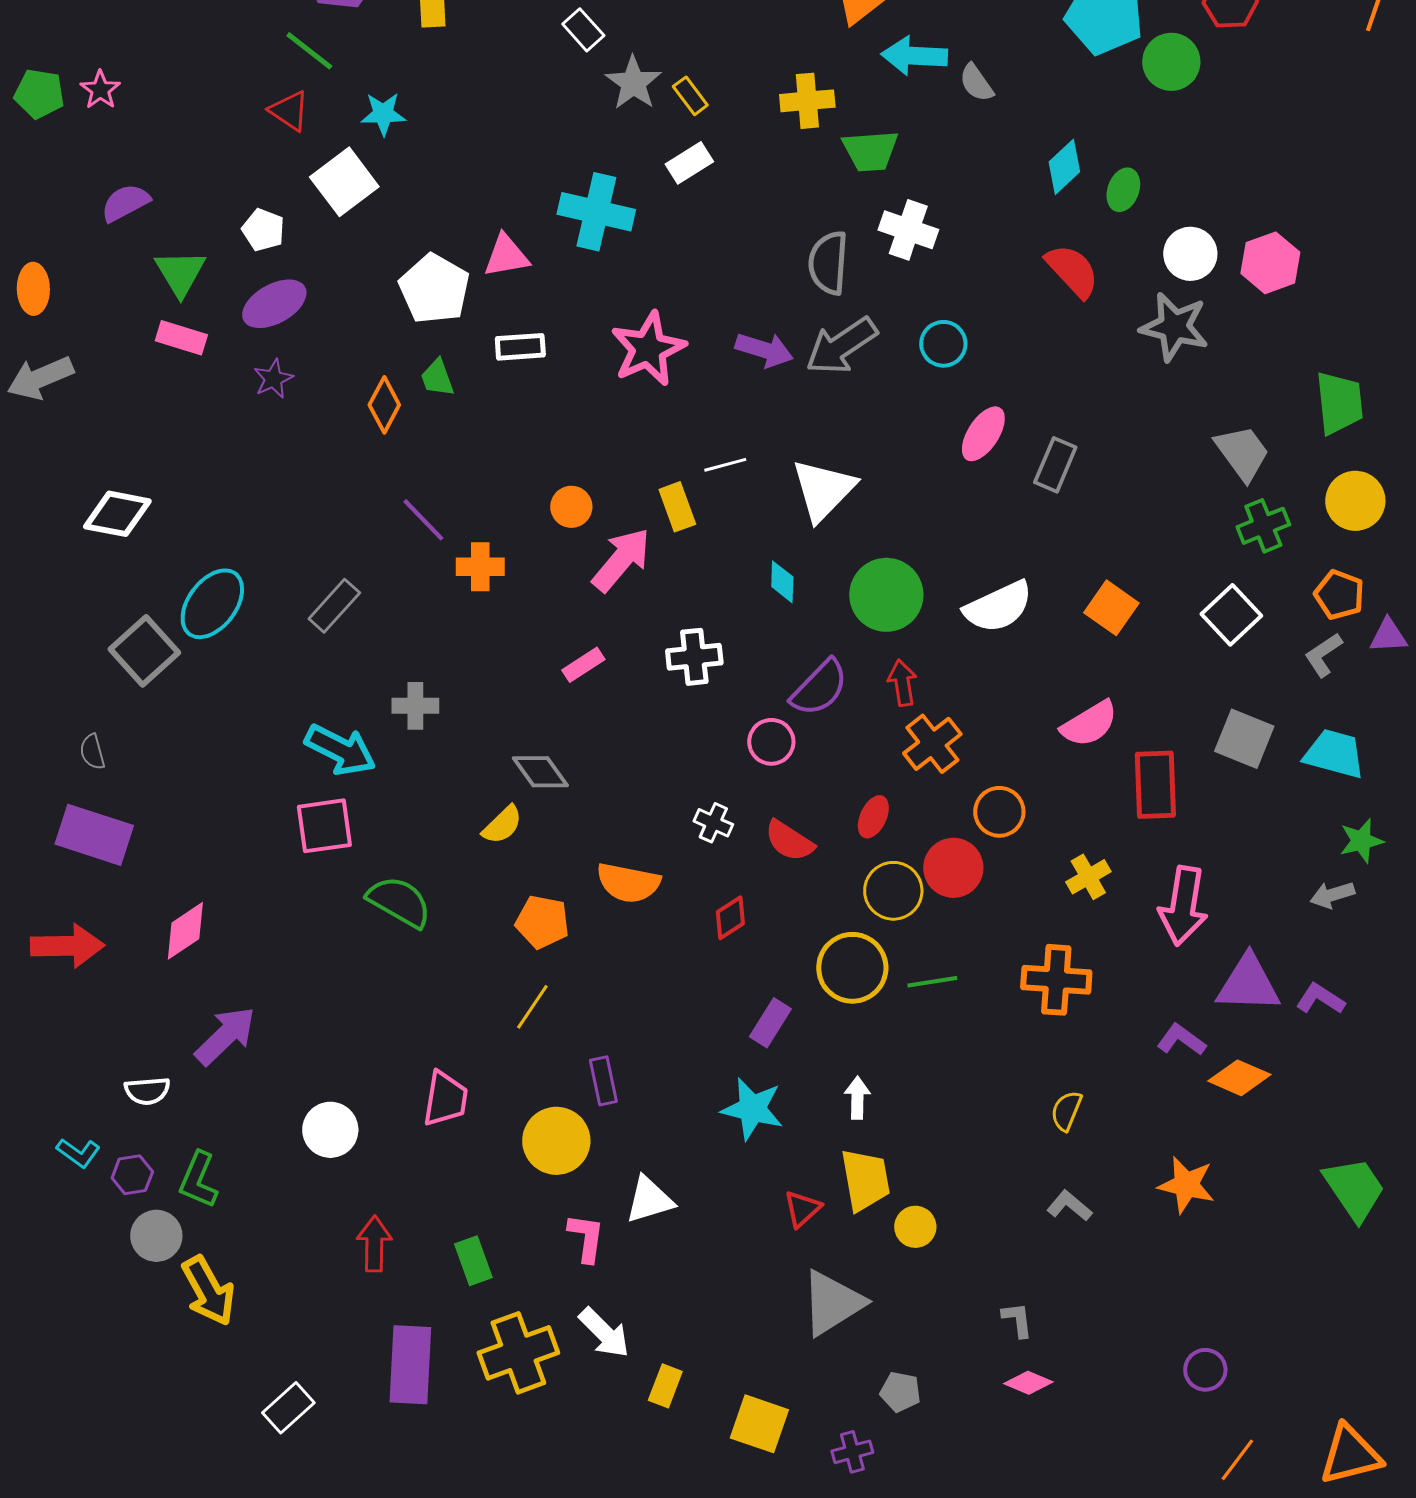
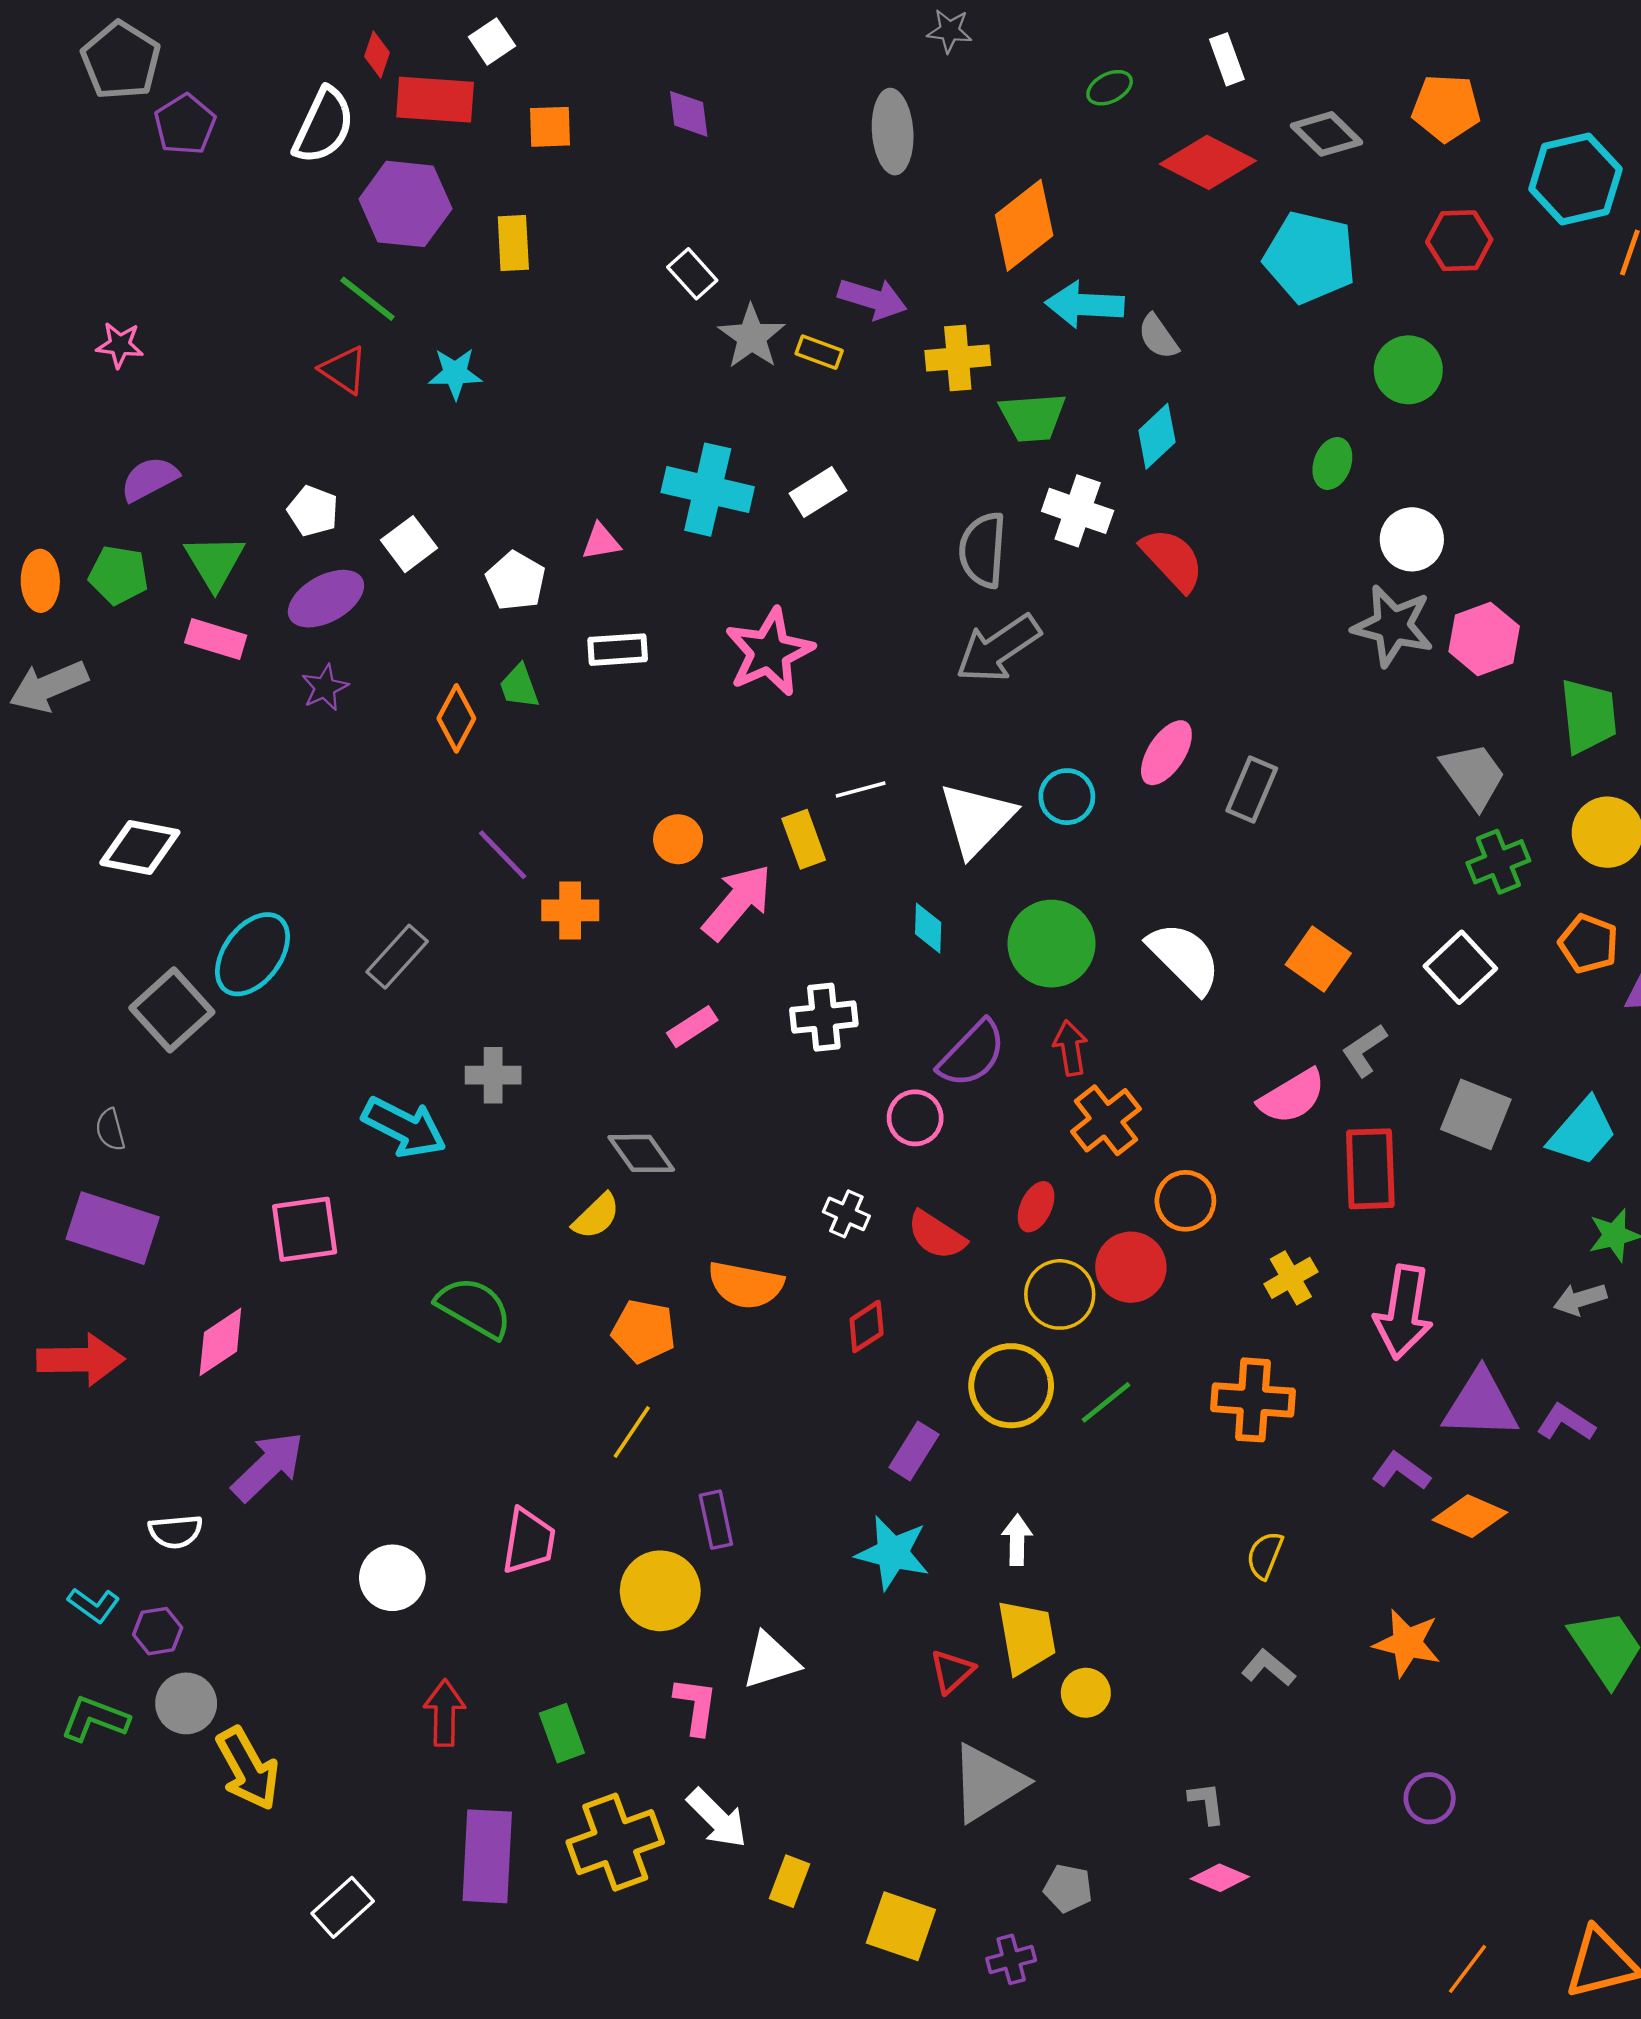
green circle: (1171, 62) -> (1408, 370), moved
pink star: (100, 90) -> (120, 345), turned -30
green pentagon: (39, 94) -> (119, 575), moved
yellow rectangle: (690, 96) -> (819, 352), turned -33
white rectangle: (689, 163) -> (818, 492), moved
cyan diamond: (1064, 167) -> (1157, 436), moved
white square: (344, 182) -> (409, 544), moved, size x0.7
pink triangle: (506, 256) -> (601, 542), size x0.7
pink hexagon: (1270, 263) -> (1484, 639), moved
red semicircle: (1072, 271) -> (1172, 560), moved
white pentagon: (434, 289) -> (516, 581), size x0.7
cyan circle: (943, 344) -> (1067, 797), moved
purple arrow: (764, 350) -> (872, 299), moved
white semicircle: (998, 607) -> (1184, 958), turned -110
gray L-shape: (1323, 655) -> (1364, 1050), moved
cyan trapezoid: (1334, 754) -> (1583, 1132), turned 116
pink square: (324, 826) -> (305, 1229), moved
green line: (932, 982) -> (1106, 1402), turned -30
green L-shape: (198, 1180) -> (95, 1719), moved, turned 88
purple circle: (1205, 1370) -> (1430, 1798), moved

